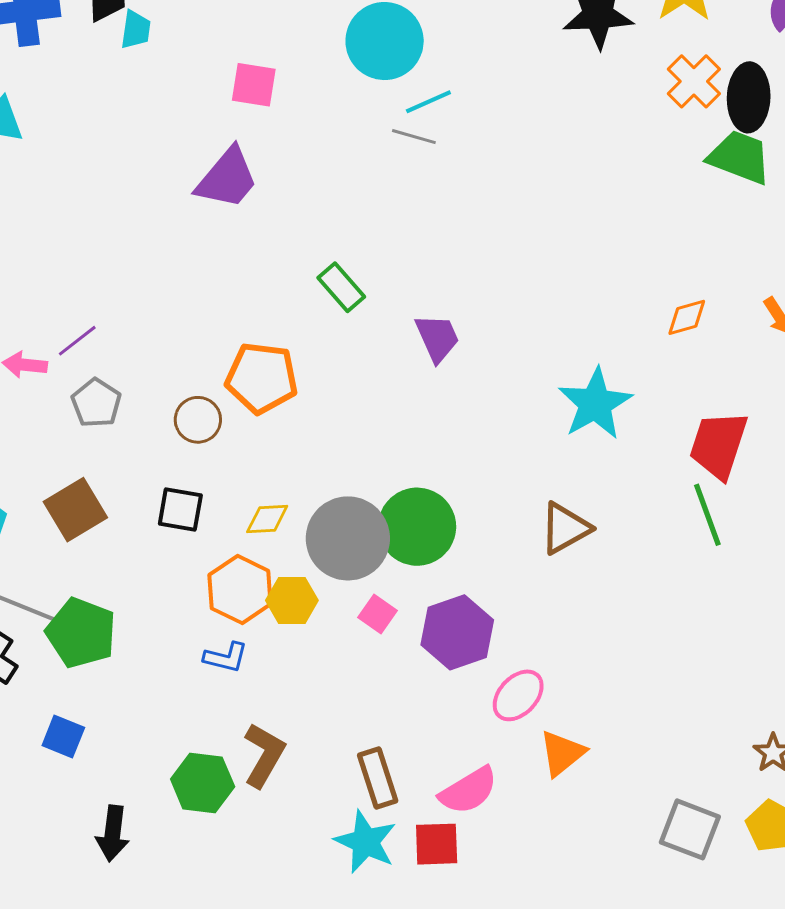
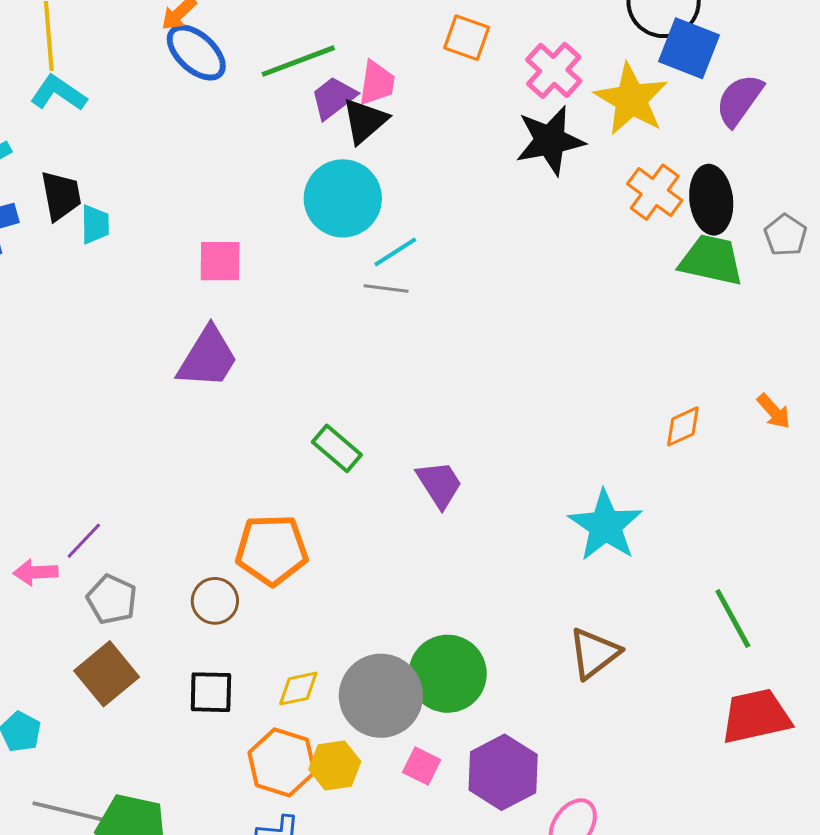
red trapezoid: (719, 445) -> (756, 716), moved, turned 68
brown square: (75, 510) -> (107, 674), moved

